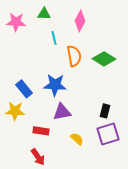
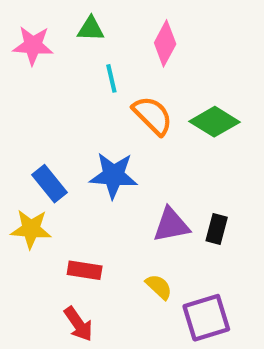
orange semicircle: (74, 56) -> (153, 116), turned -35
purple triangle: (62, 112) -> (171, 225), moved
purple square: (108, 134) -> (206, 318), moved

